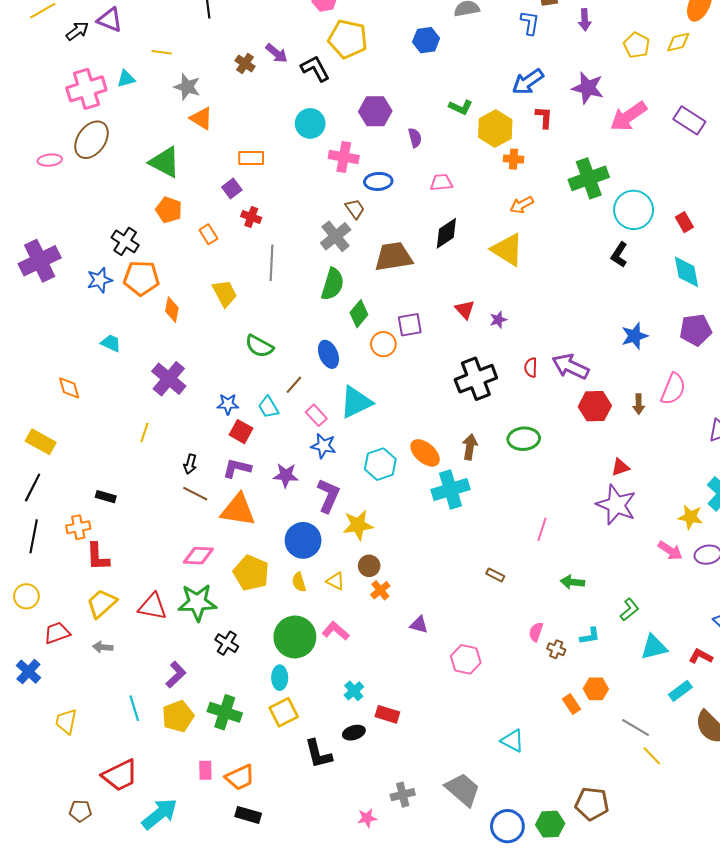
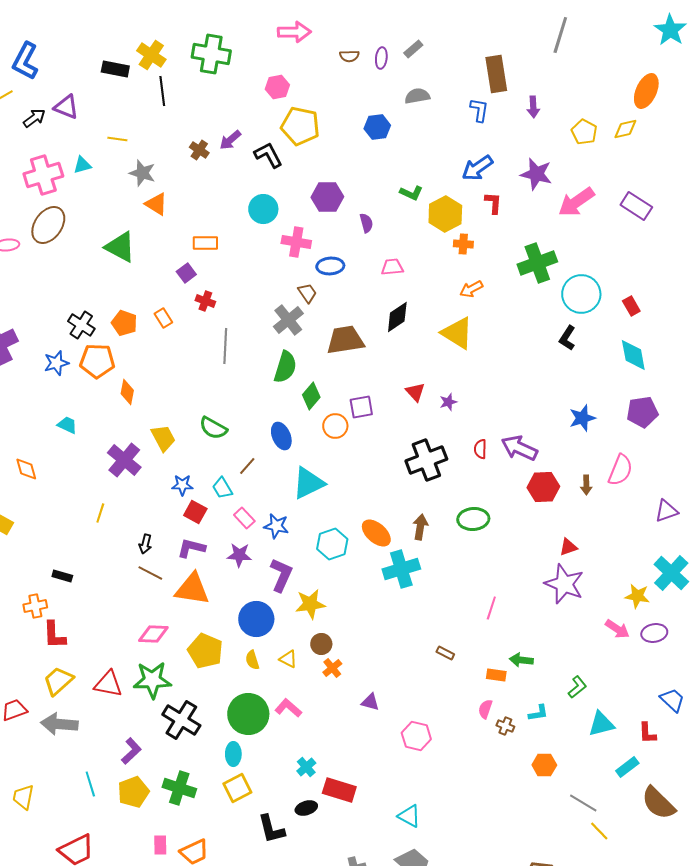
purple arrow: (277, 53) -> (230, 140), turned 100
orange pentagon: (169, 210) -> (124, 323), moved
yellow trapezoid: (225, 293) -> (163, 438), moved
pink rectangle: (316, 415) -> (244, 518), moved
black cross: (227, 643) -> (181, 720), size x1.6
gray arrow: (103, 647) -> (59, 724), size x1.8
red L-shape: (701, 656) -> (647, 733), turned -120
orange rectangle: (571, 704) -> (496, 675), moved, turned -48
red rectangle: (387, 714) -> (339, 790), size x1.4
cyan triangle: (513, 741) -> (409, 816), moved

